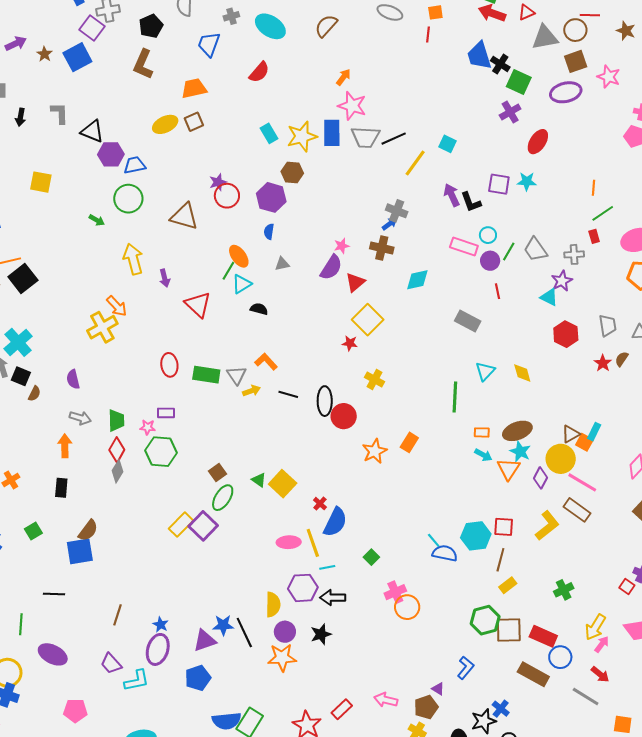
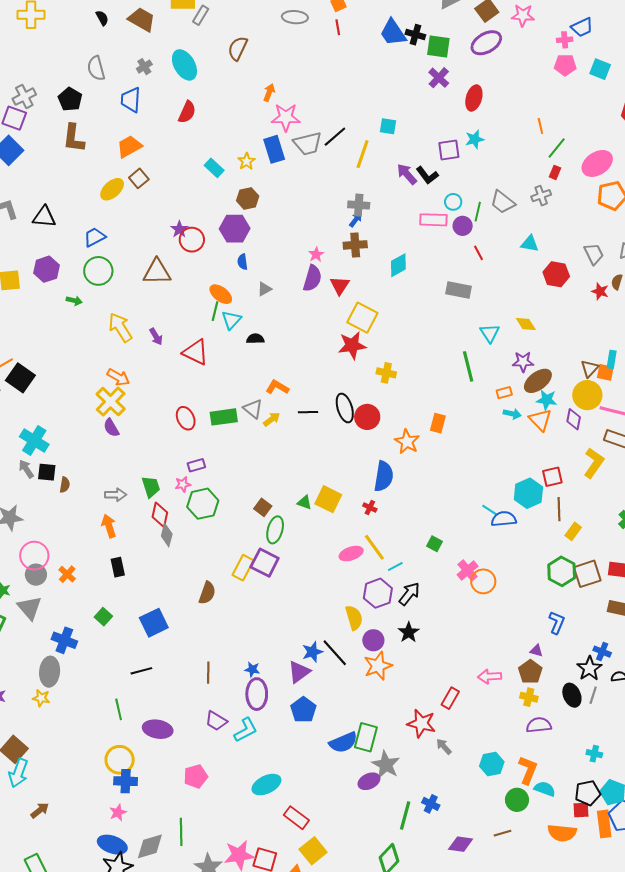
cyan ellipse: (270, 26) -> (184, 65), turned 44
yellow star: (302, 136) -> (246, 161), size x0.6
purple hexagon: (111, 154) -> (47, 269), moved
red rectangle: (594, 236) -> (555, 172), turned 56
purple star: (562, 281) -> (523, 362), moved, turned -30
red star: (350, 343) -> (352, 345), size x1.8
purple semicircle: (73, 379) -> (111, 428), moved
blue semicircle: (335, 522) -> (384, 476), moved
brown semicircle: (88, 530) -> (207, 593), moved
black arrow: (333, 598) -> (409, 594), turned 145

